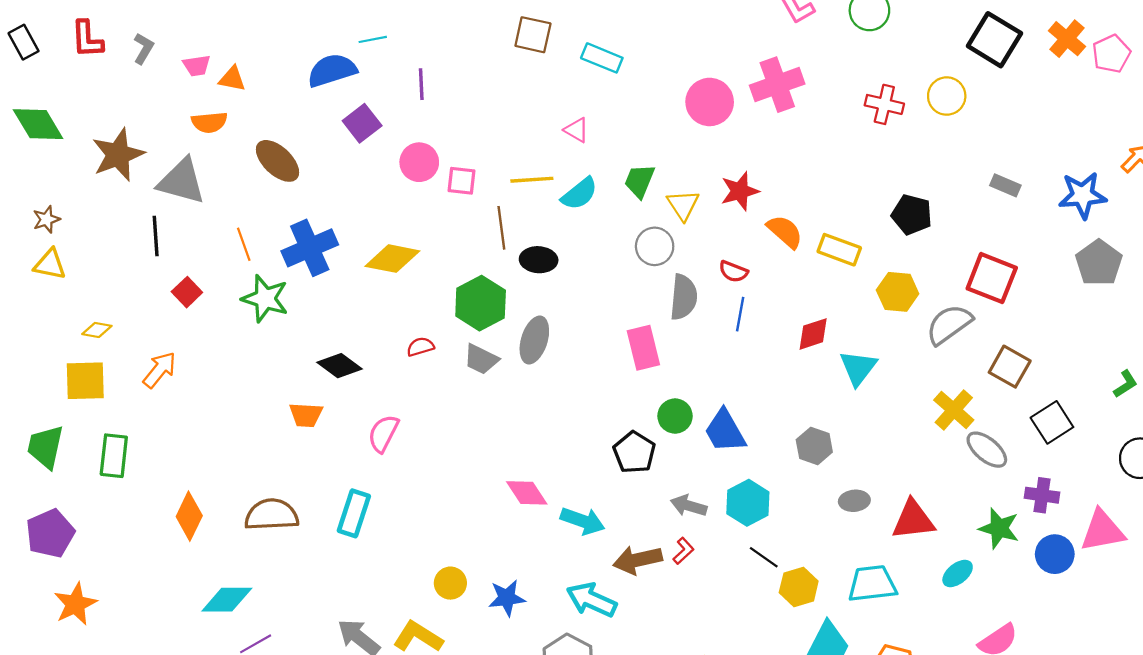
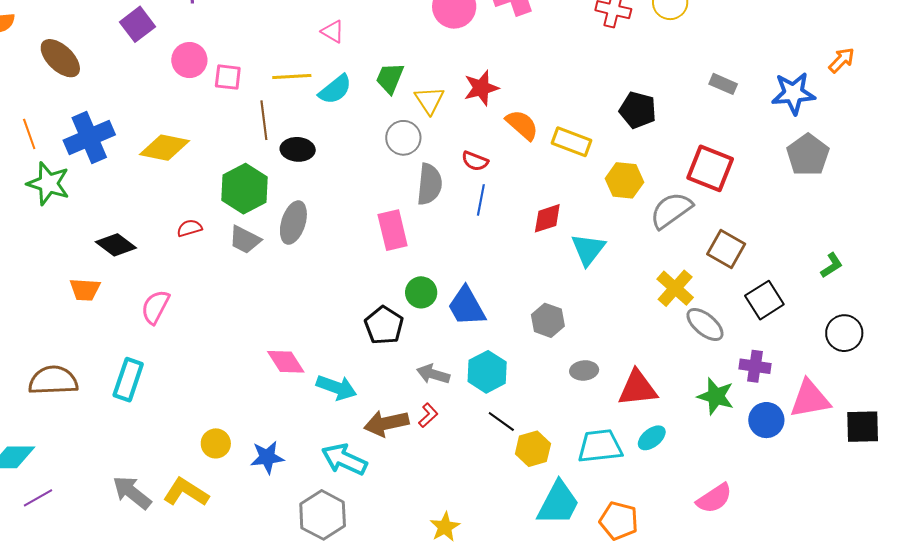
cyan ellipse: (958, 573) -> (652, 438), moved

